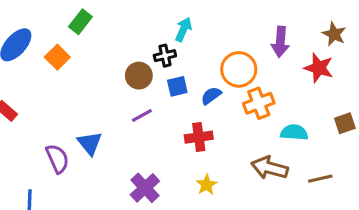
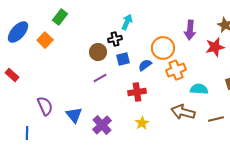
red star: (319, 68) -> (215, 47), turned -30
blue triangle: (90, 143) -> (74, 115), moved

